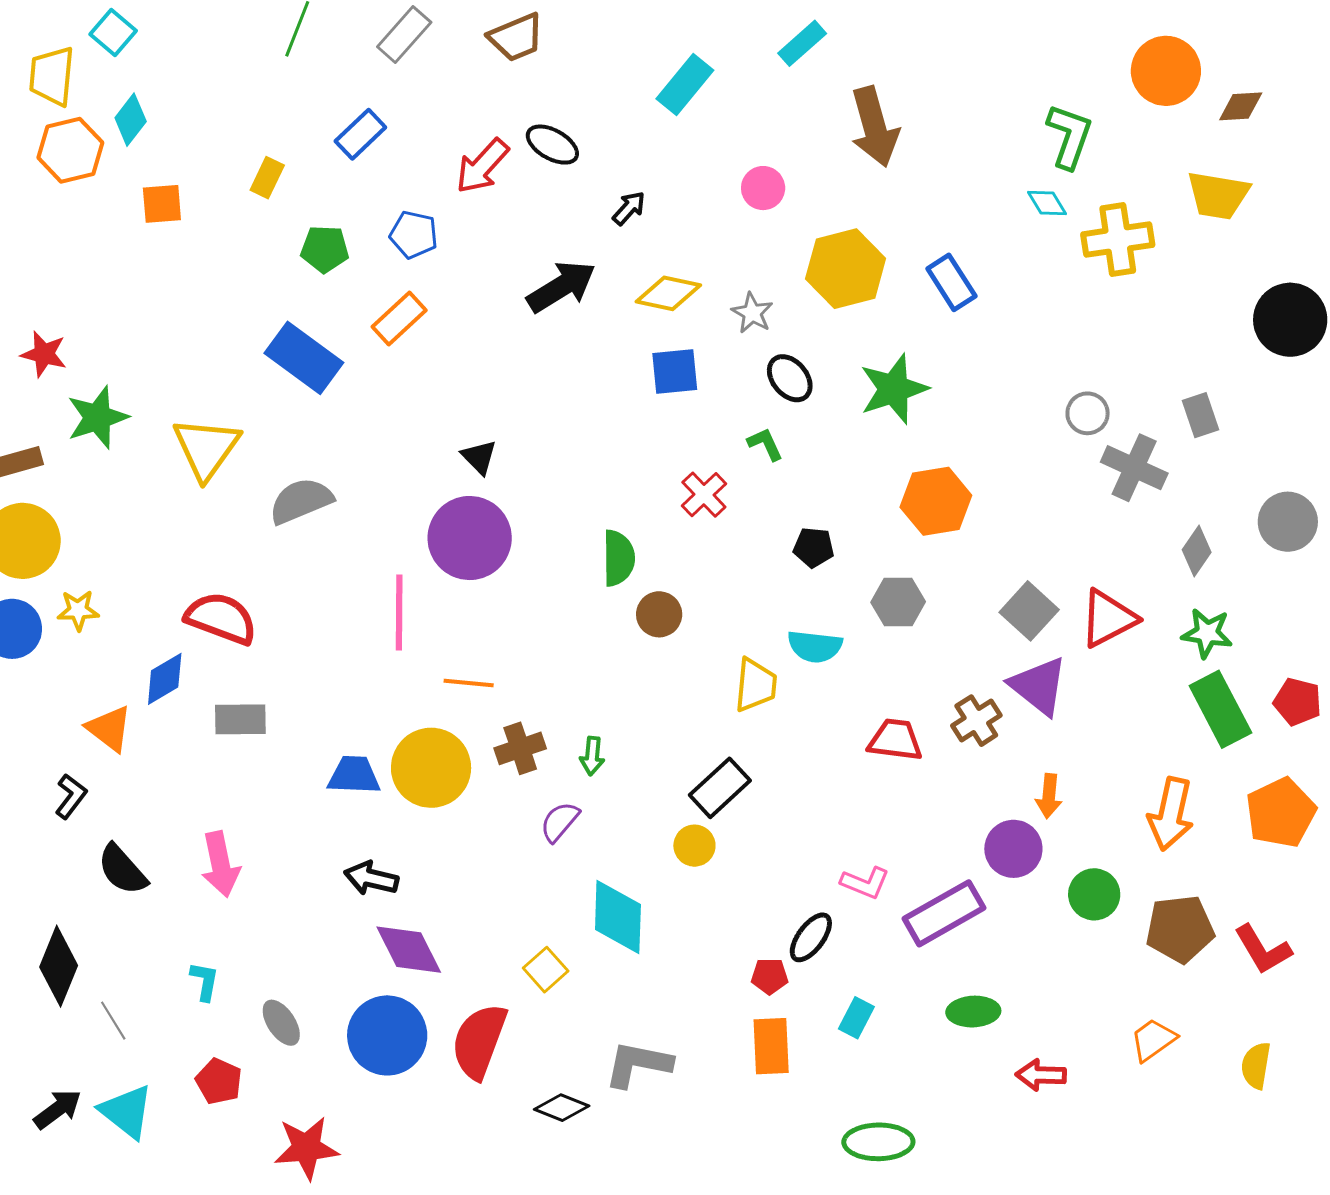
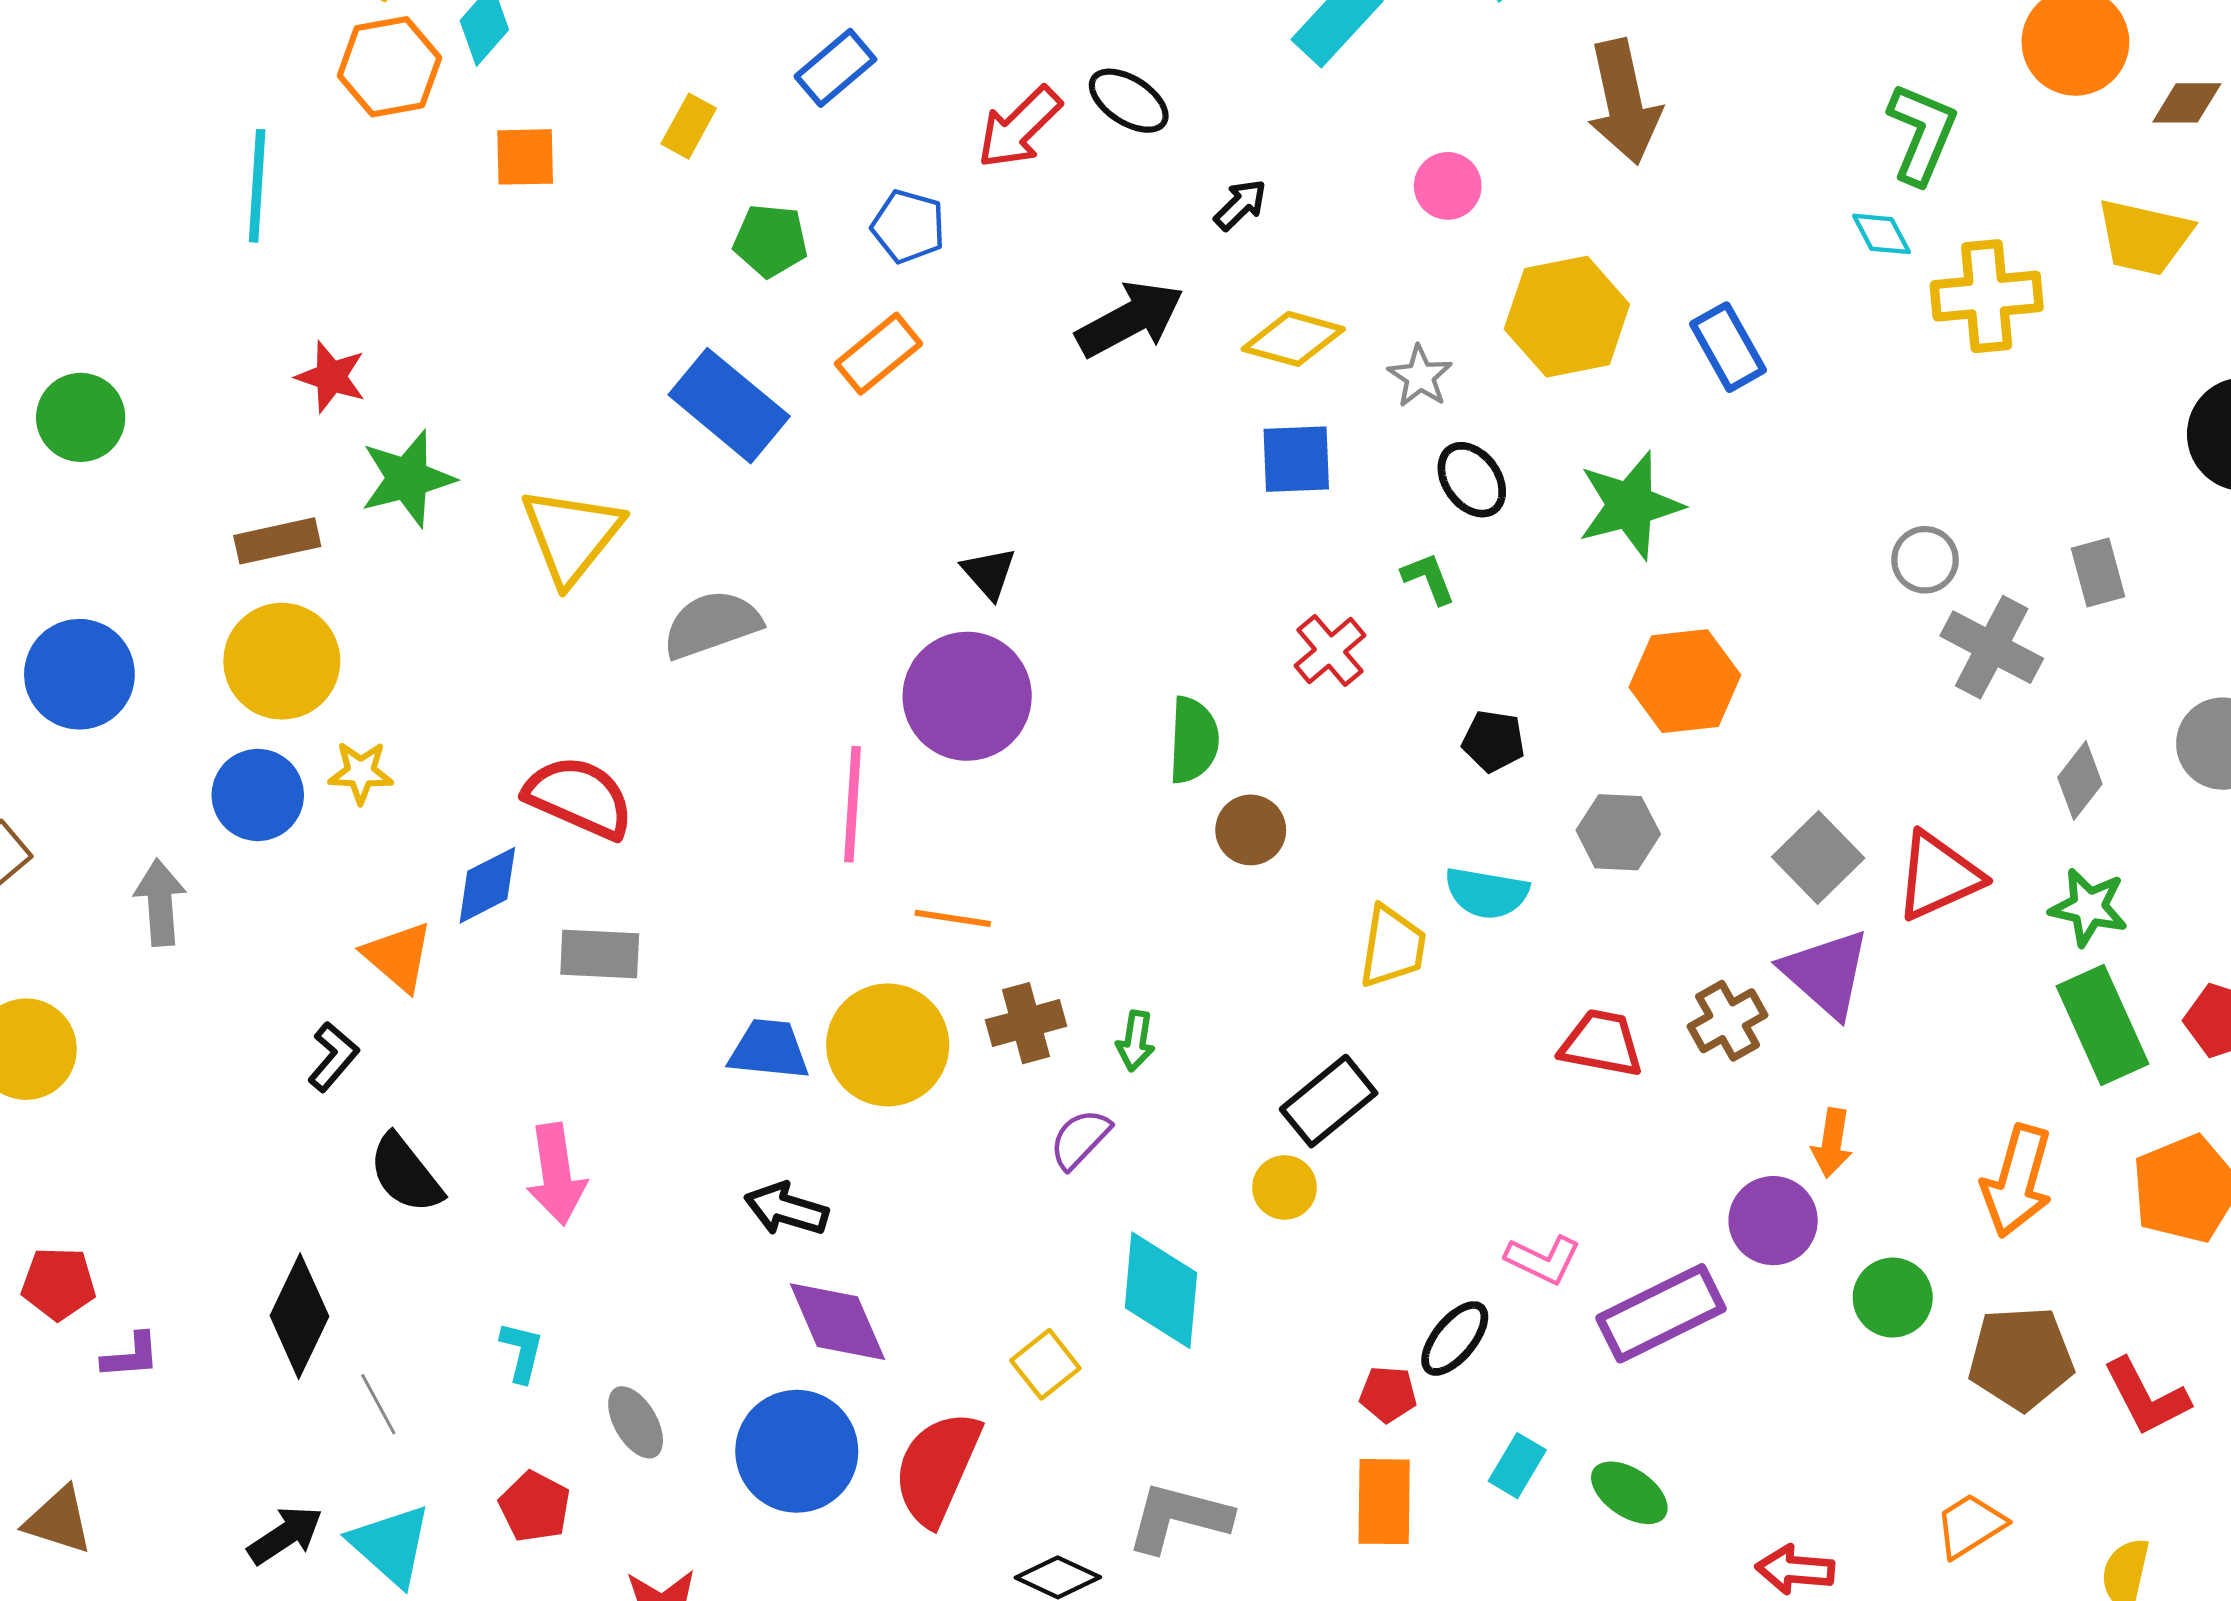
green ellipse: (973, 1012) -> (1629, 1493), moved, turned 33

